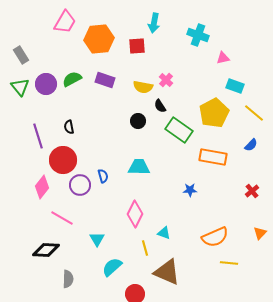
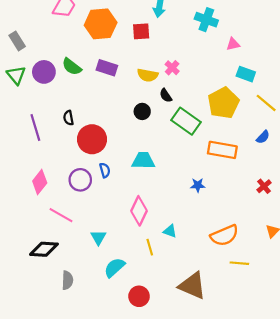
green semicircle: (72, 79) -> (72, 67), turned -114
red circle: (63, 160) -> (92, 139), moved
brown triangle: (167, 272) -> (192, 286), moved

